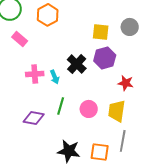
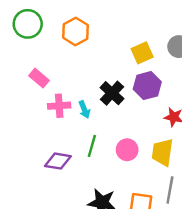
yellow square: (101, 32) -> (142, 53), turned -30
pink rectangle: (20, 39) -> (39, 78), moved

